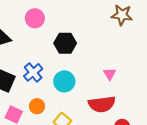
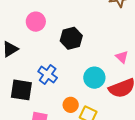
cyan circle: (64, 81) -> (94, 78), moved
orange circle: (37, 106) -> (71, 105), moved

